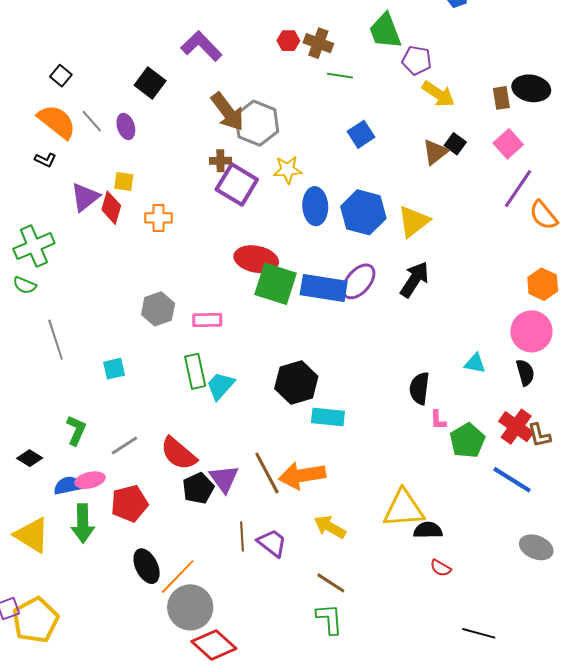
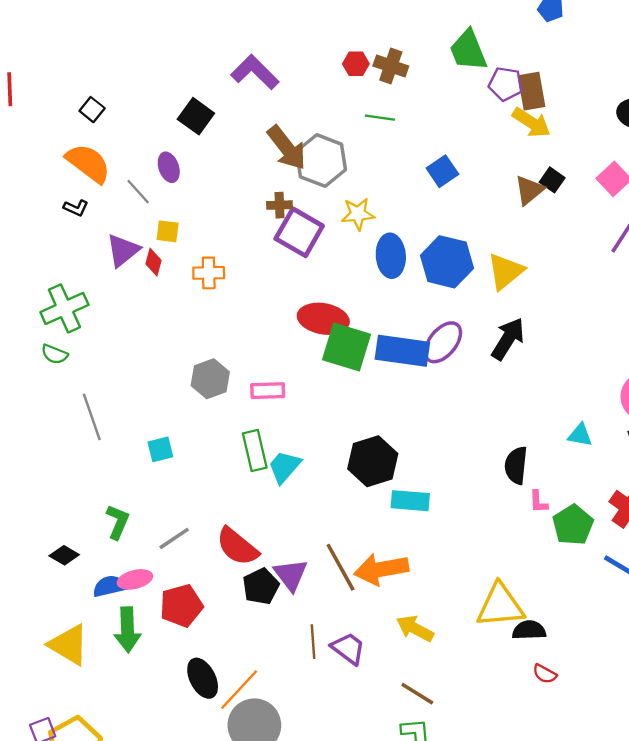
green line: (340, 76) -> (380, 118), moved
brown rectangle: (501, 98) -> (531, 91), moved, size x1.4
gray line: (92, 121) -> (138, 192), moved
red diamond: (111, 208) -> (154, 262), size x0.7

